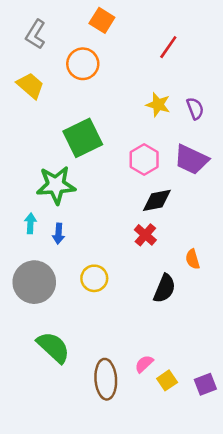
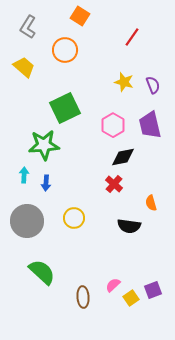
purple trapezoid: (191, 160) -> (150, 125), turned 52
black semicircle: (164, 289) -> (129, 226), turned 75
brown ellipse: (106, 379) -> (83, 297), size x0.7
purple square: (205, 384) -> (153, 290), moved

